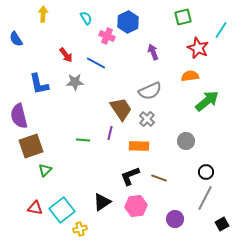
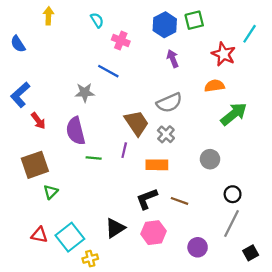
green square: (183, 17) -> (194, 20), moved
blue hexagon: (128, 22) -> (165, 25), moved
red arrow: (66, 55) -> (38, 121), moved
blue L-shape: (39, 84) -> (20, 95), moved, turned 60
purple semicircle: (19, 116) -> (76, 131), moved

